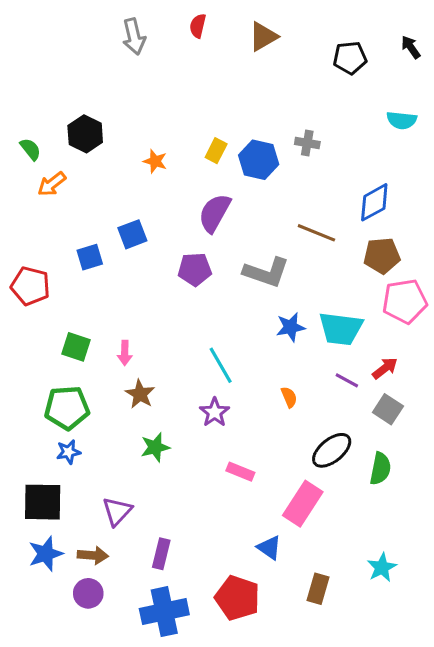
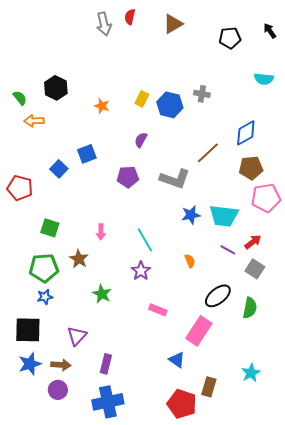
gray arrow: (134, 37) -> (104, 24), moved
orange arrow: (52, 184) -> (34, 121), turned 36
purple semicircle: (215, 213) -> (141, 140), size x0.6
brown line: (316, 233) -> (208, 153), turned -65
blue square: (90, 257) -> (59, 169), turned -30
pink arrow: (125, 353) -> (101, 232), moved
brown star: (140, 394) -> (79, 259), moved
green star: (155, 447) -> (102, 294), turned -30
red pentagon: (237, 598) -> (182, 404), moved

